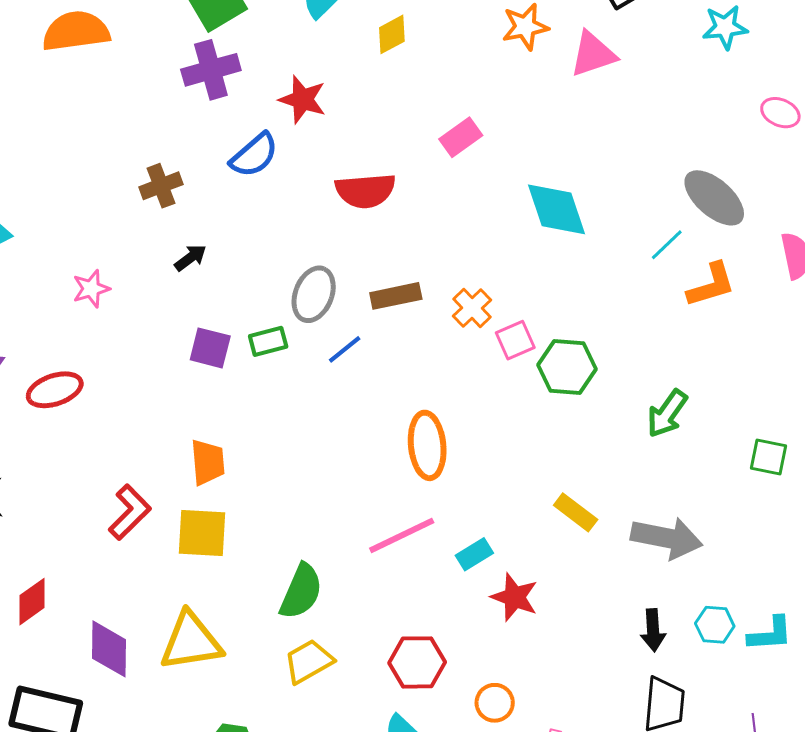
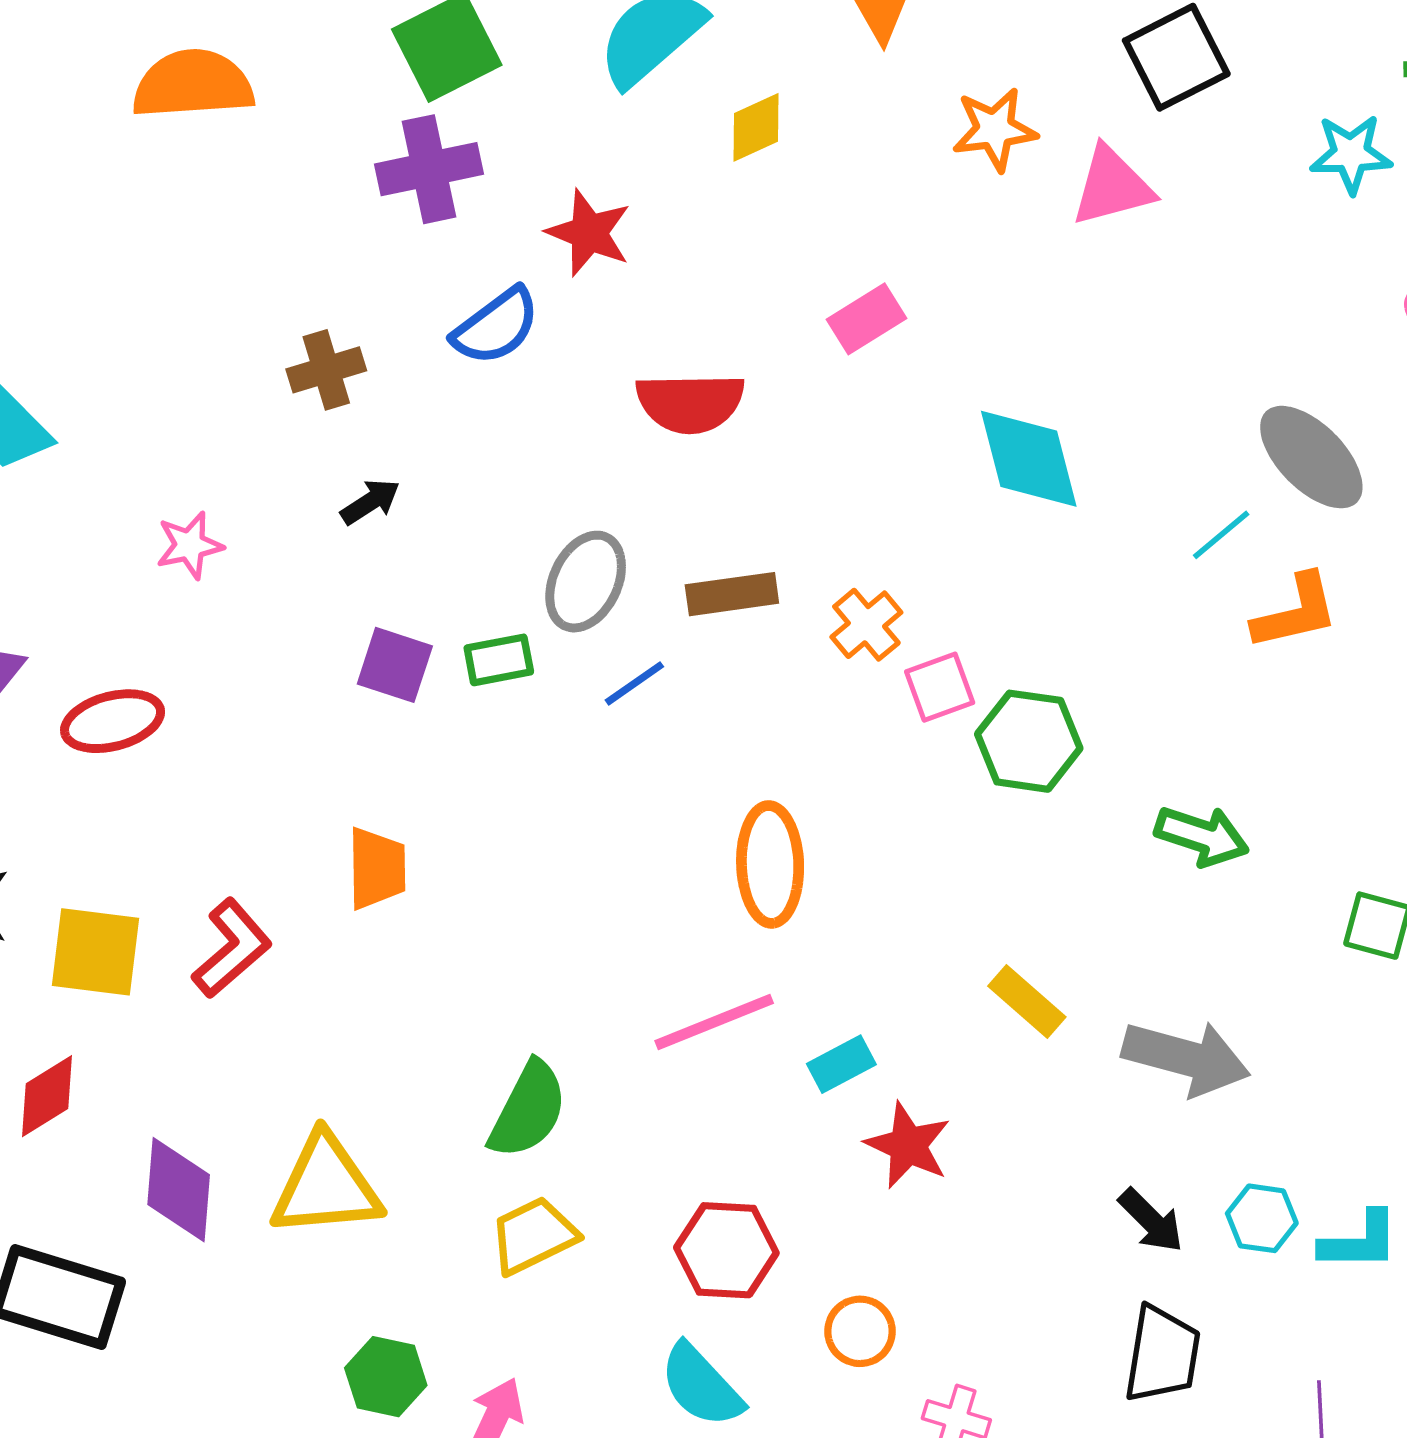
green arrow: (667, 413) -> (1202, 836), turned -111
yellow square: (202, 533) -> (95, 952), moved
black arrow: (653, 630) -> (1151, 1220), turned -45

